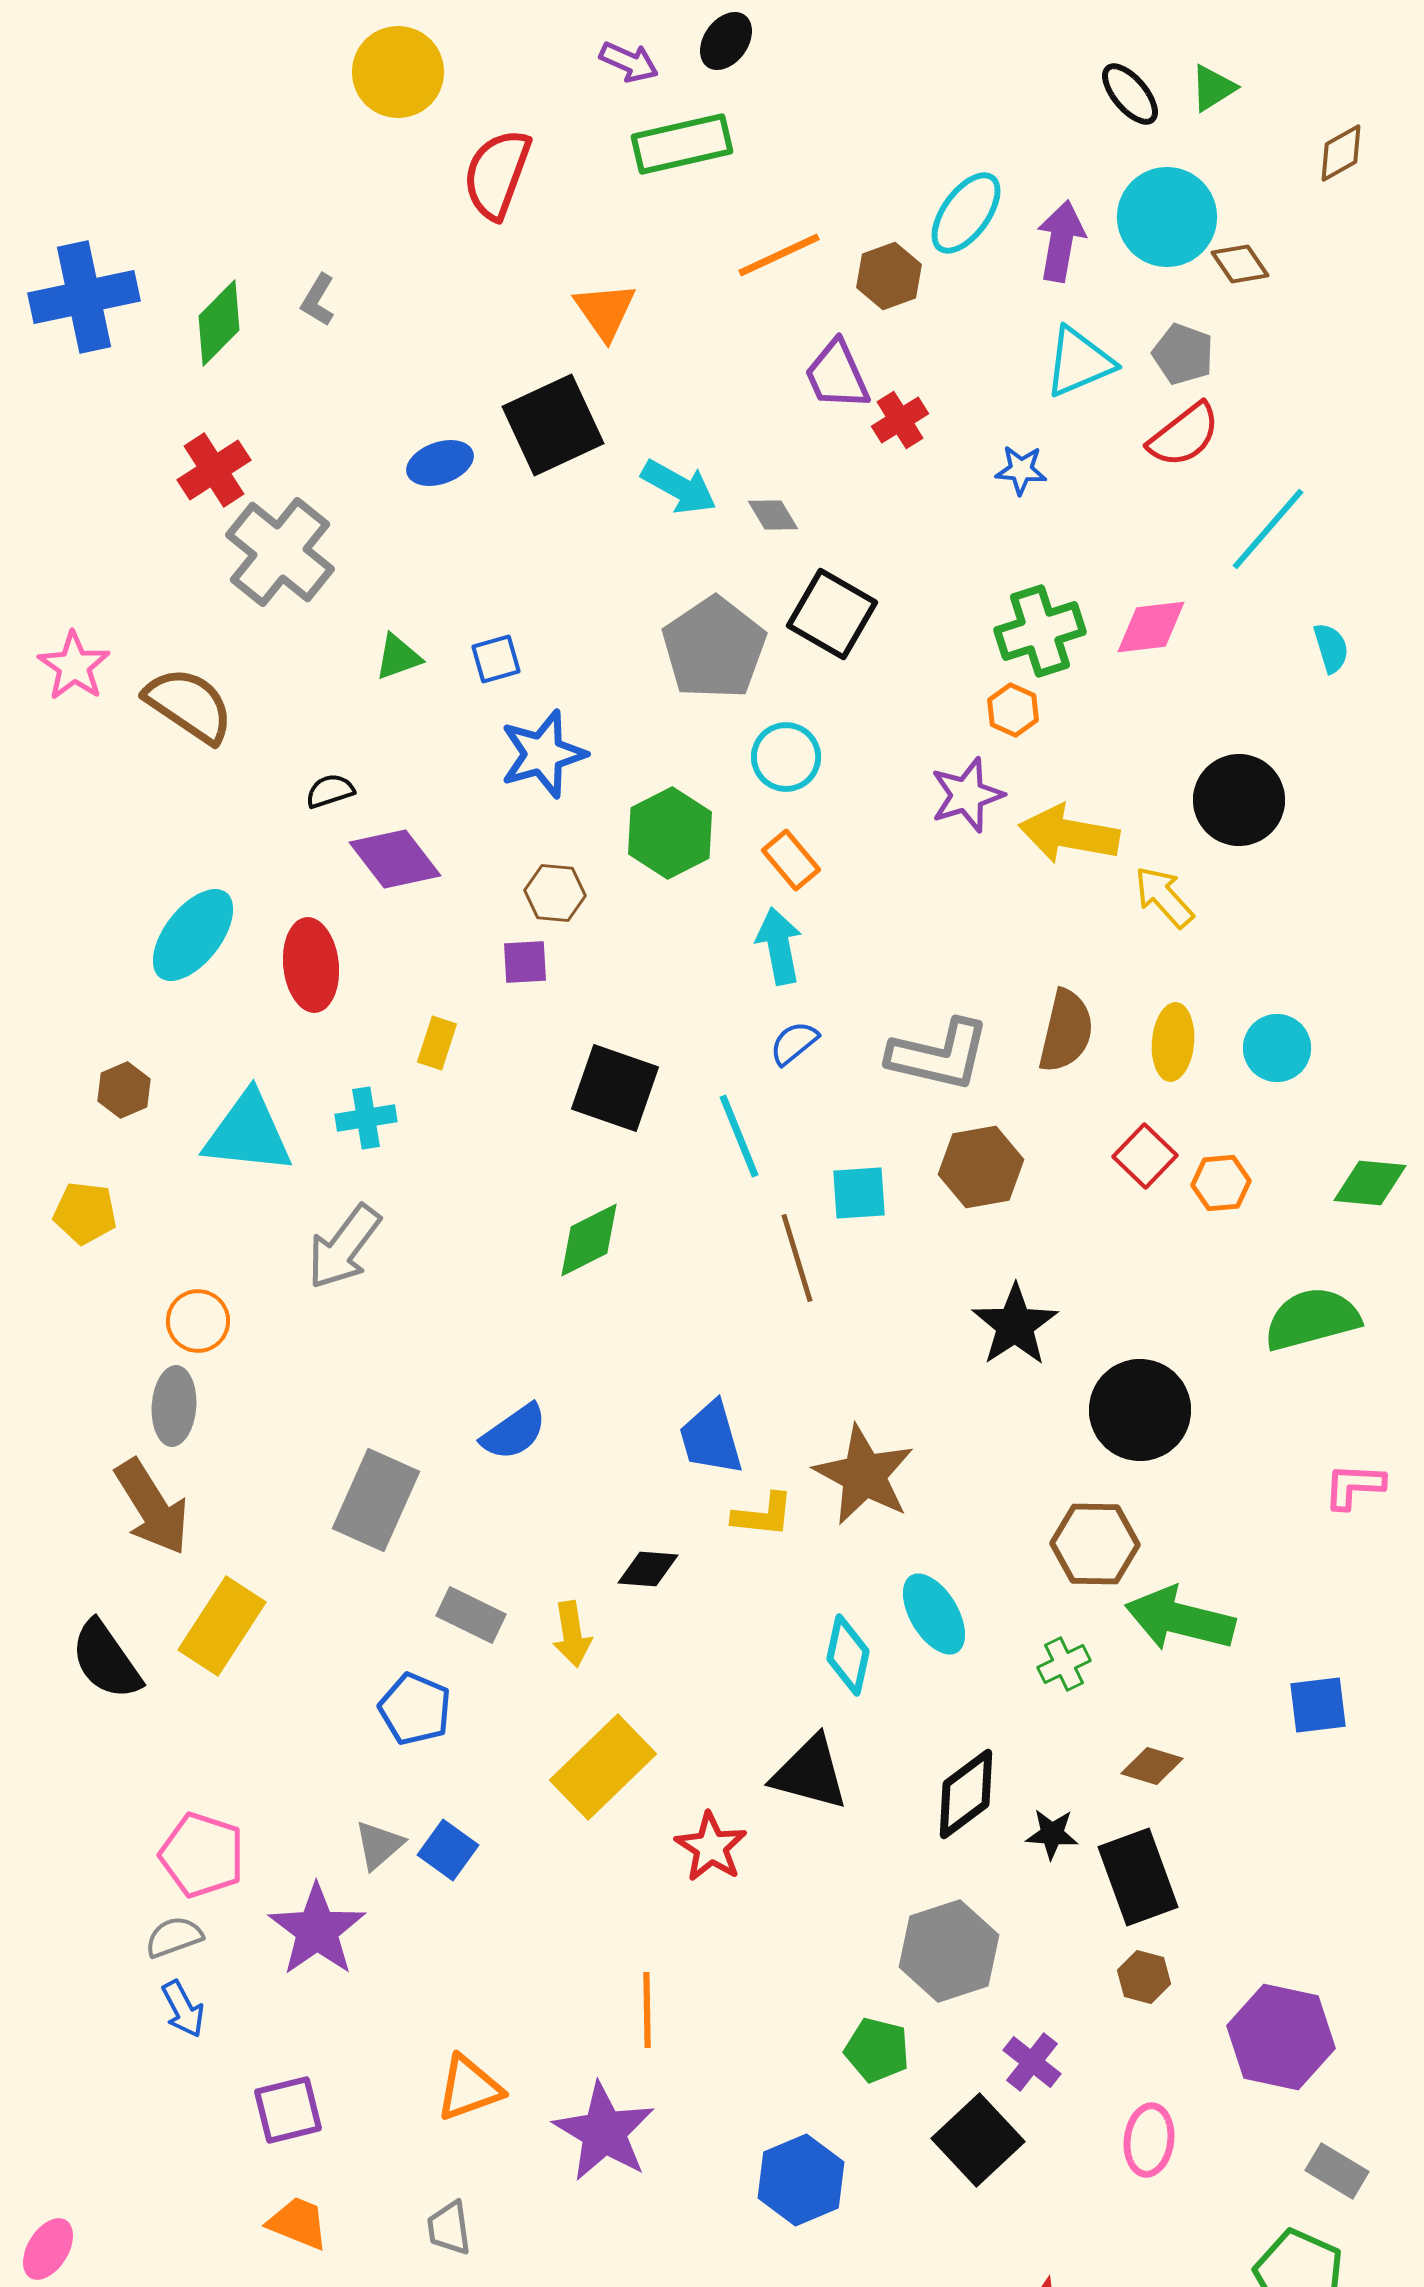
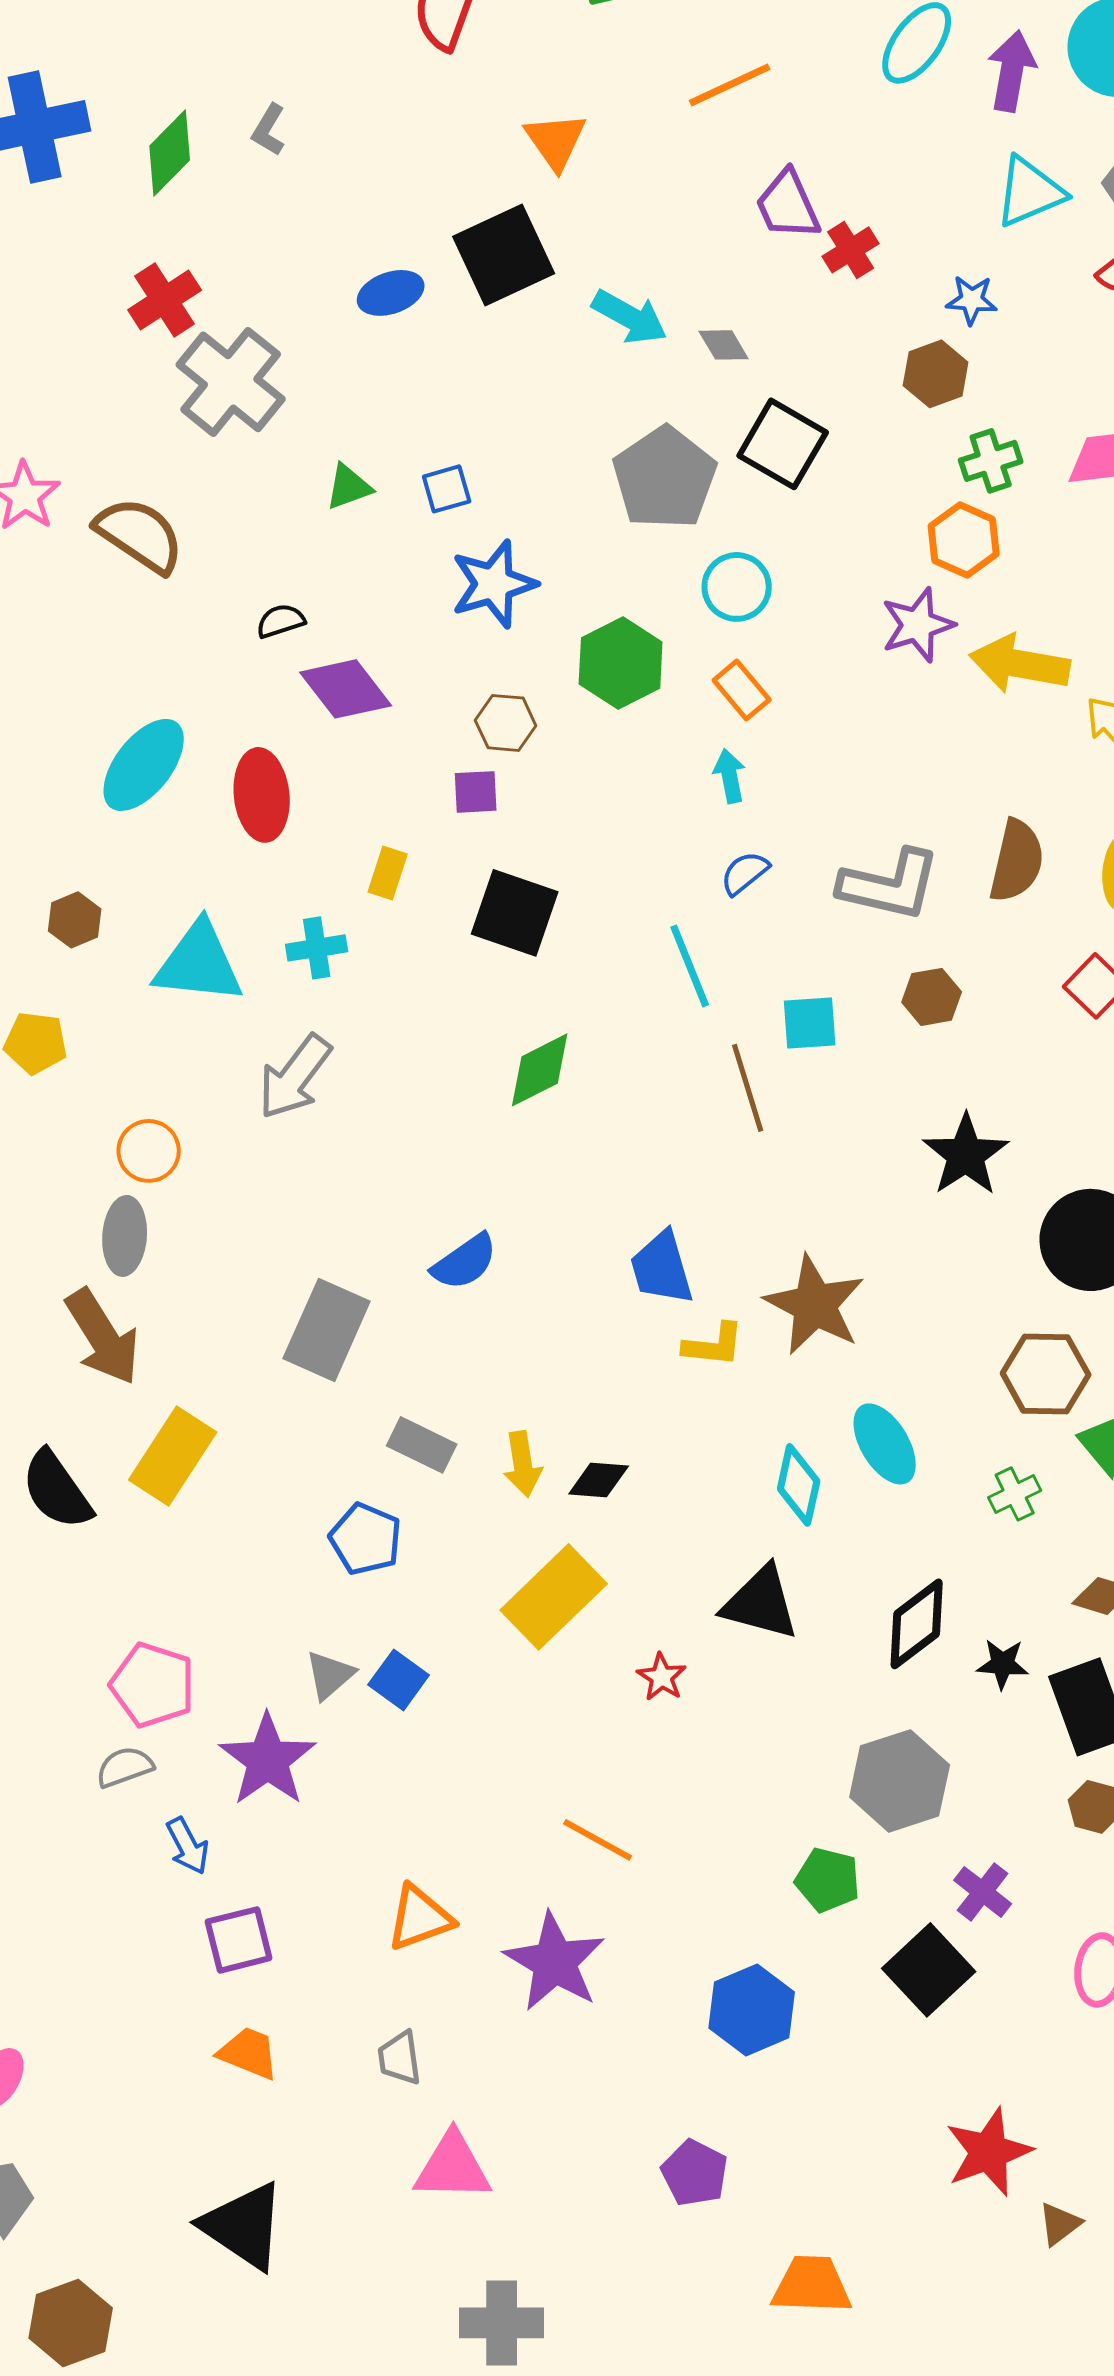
brown hexagon: (889, 276) -> (936, 374), moved
green cross: (1040, 631) -> (991, 461), size x0.7
orange hexagon: (1013, 710) -> (964, 540), size x1.4
cyan arrow: (779, 946) -> (730, 776), size x0.7
black square: (615, 1088) -> (515, 913), moved
brown hexagon: (981, 1167) -> (932, 997), size x0.7
black diamond: (648, 1569) -> (599, 1480), moved
red star: (711, 1847) -> (662, 1677), size x0.7
blue arrow: (183, 2009) -> (188, 1846), moved
orange line: (647, 2010) -> (598, 1840), turned -60

